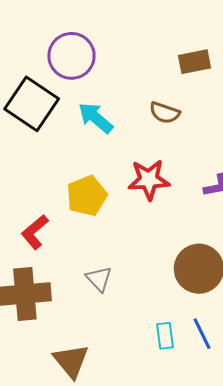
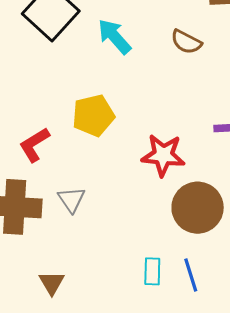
red star: (149, 180) -> (163, 155), moved
gray triangle: (99, 279) -> (71, 200), moved
brown triangle: (71, 361) -> (52, 283), size x0.7

